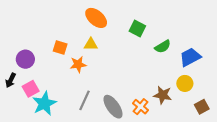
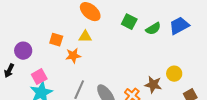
green semicircle: (163, 46) -> (153, 29), moved
blue trapezoid: (190, 57) -> (179, 26), moved
pink square: (31, 89) -> (39, 77), moved

